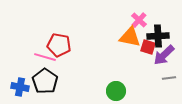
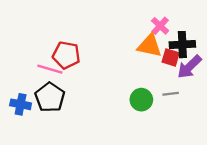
gray line: (169, 78) -> (171, 94), moved
green circle: (116, 91) -> (141, 100), moved

